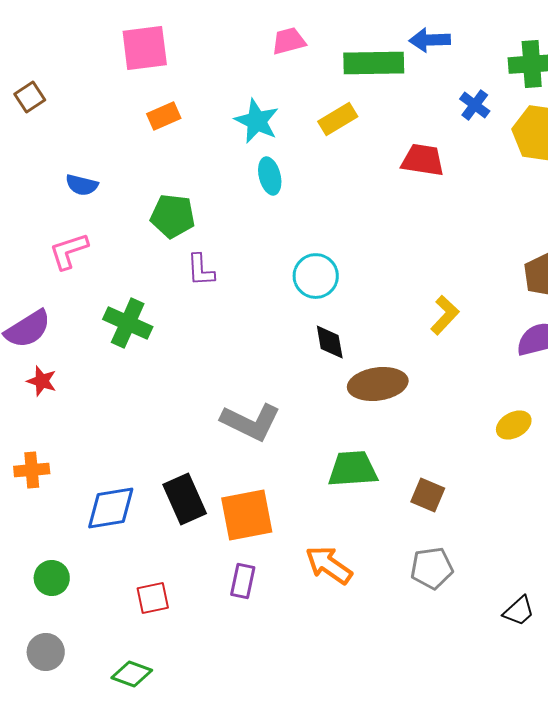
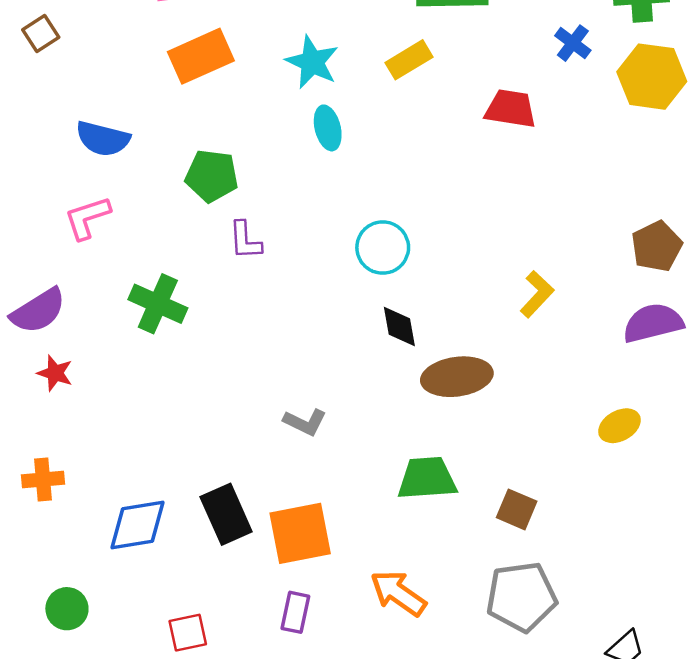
orange rectangle: (164, 116) -> (201, 56), size x1.6
blue semicircle: (82, 185) -> (103, 139), size x1.4
gray L-shape: (251, 422) -> (305, 422), size x0.6
gray pentagon: (432, 568) -> (521, 597), size x1.4

